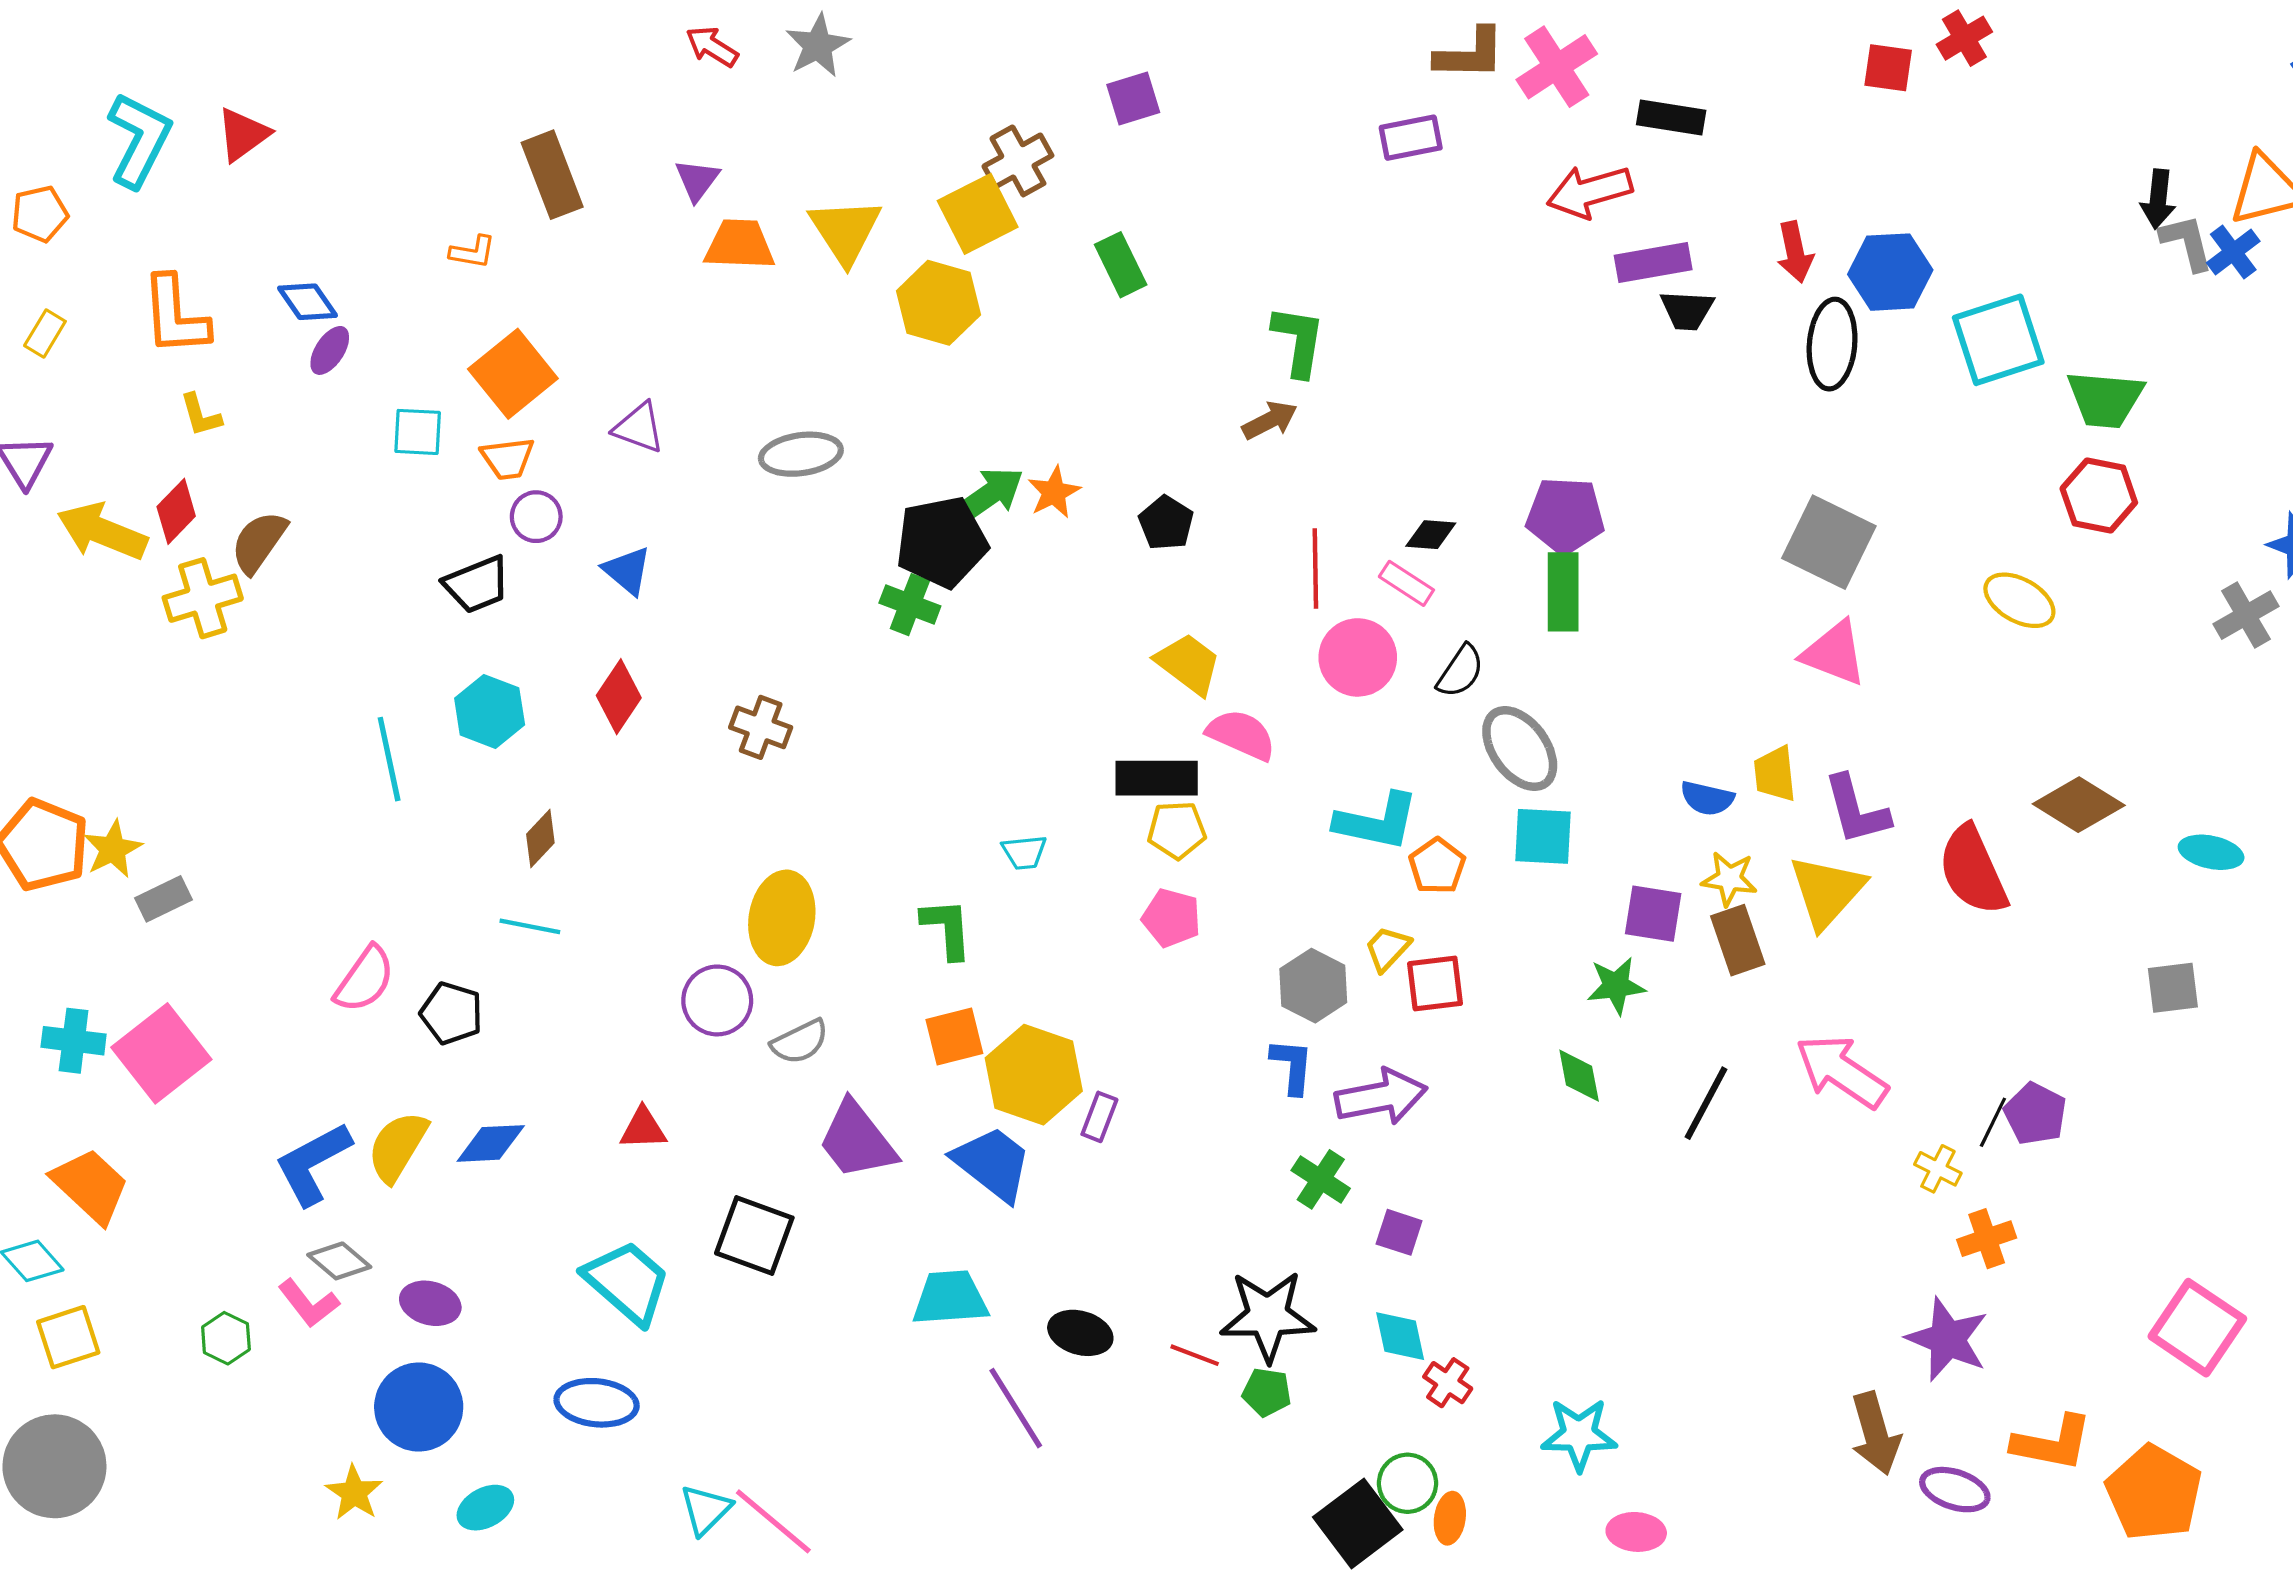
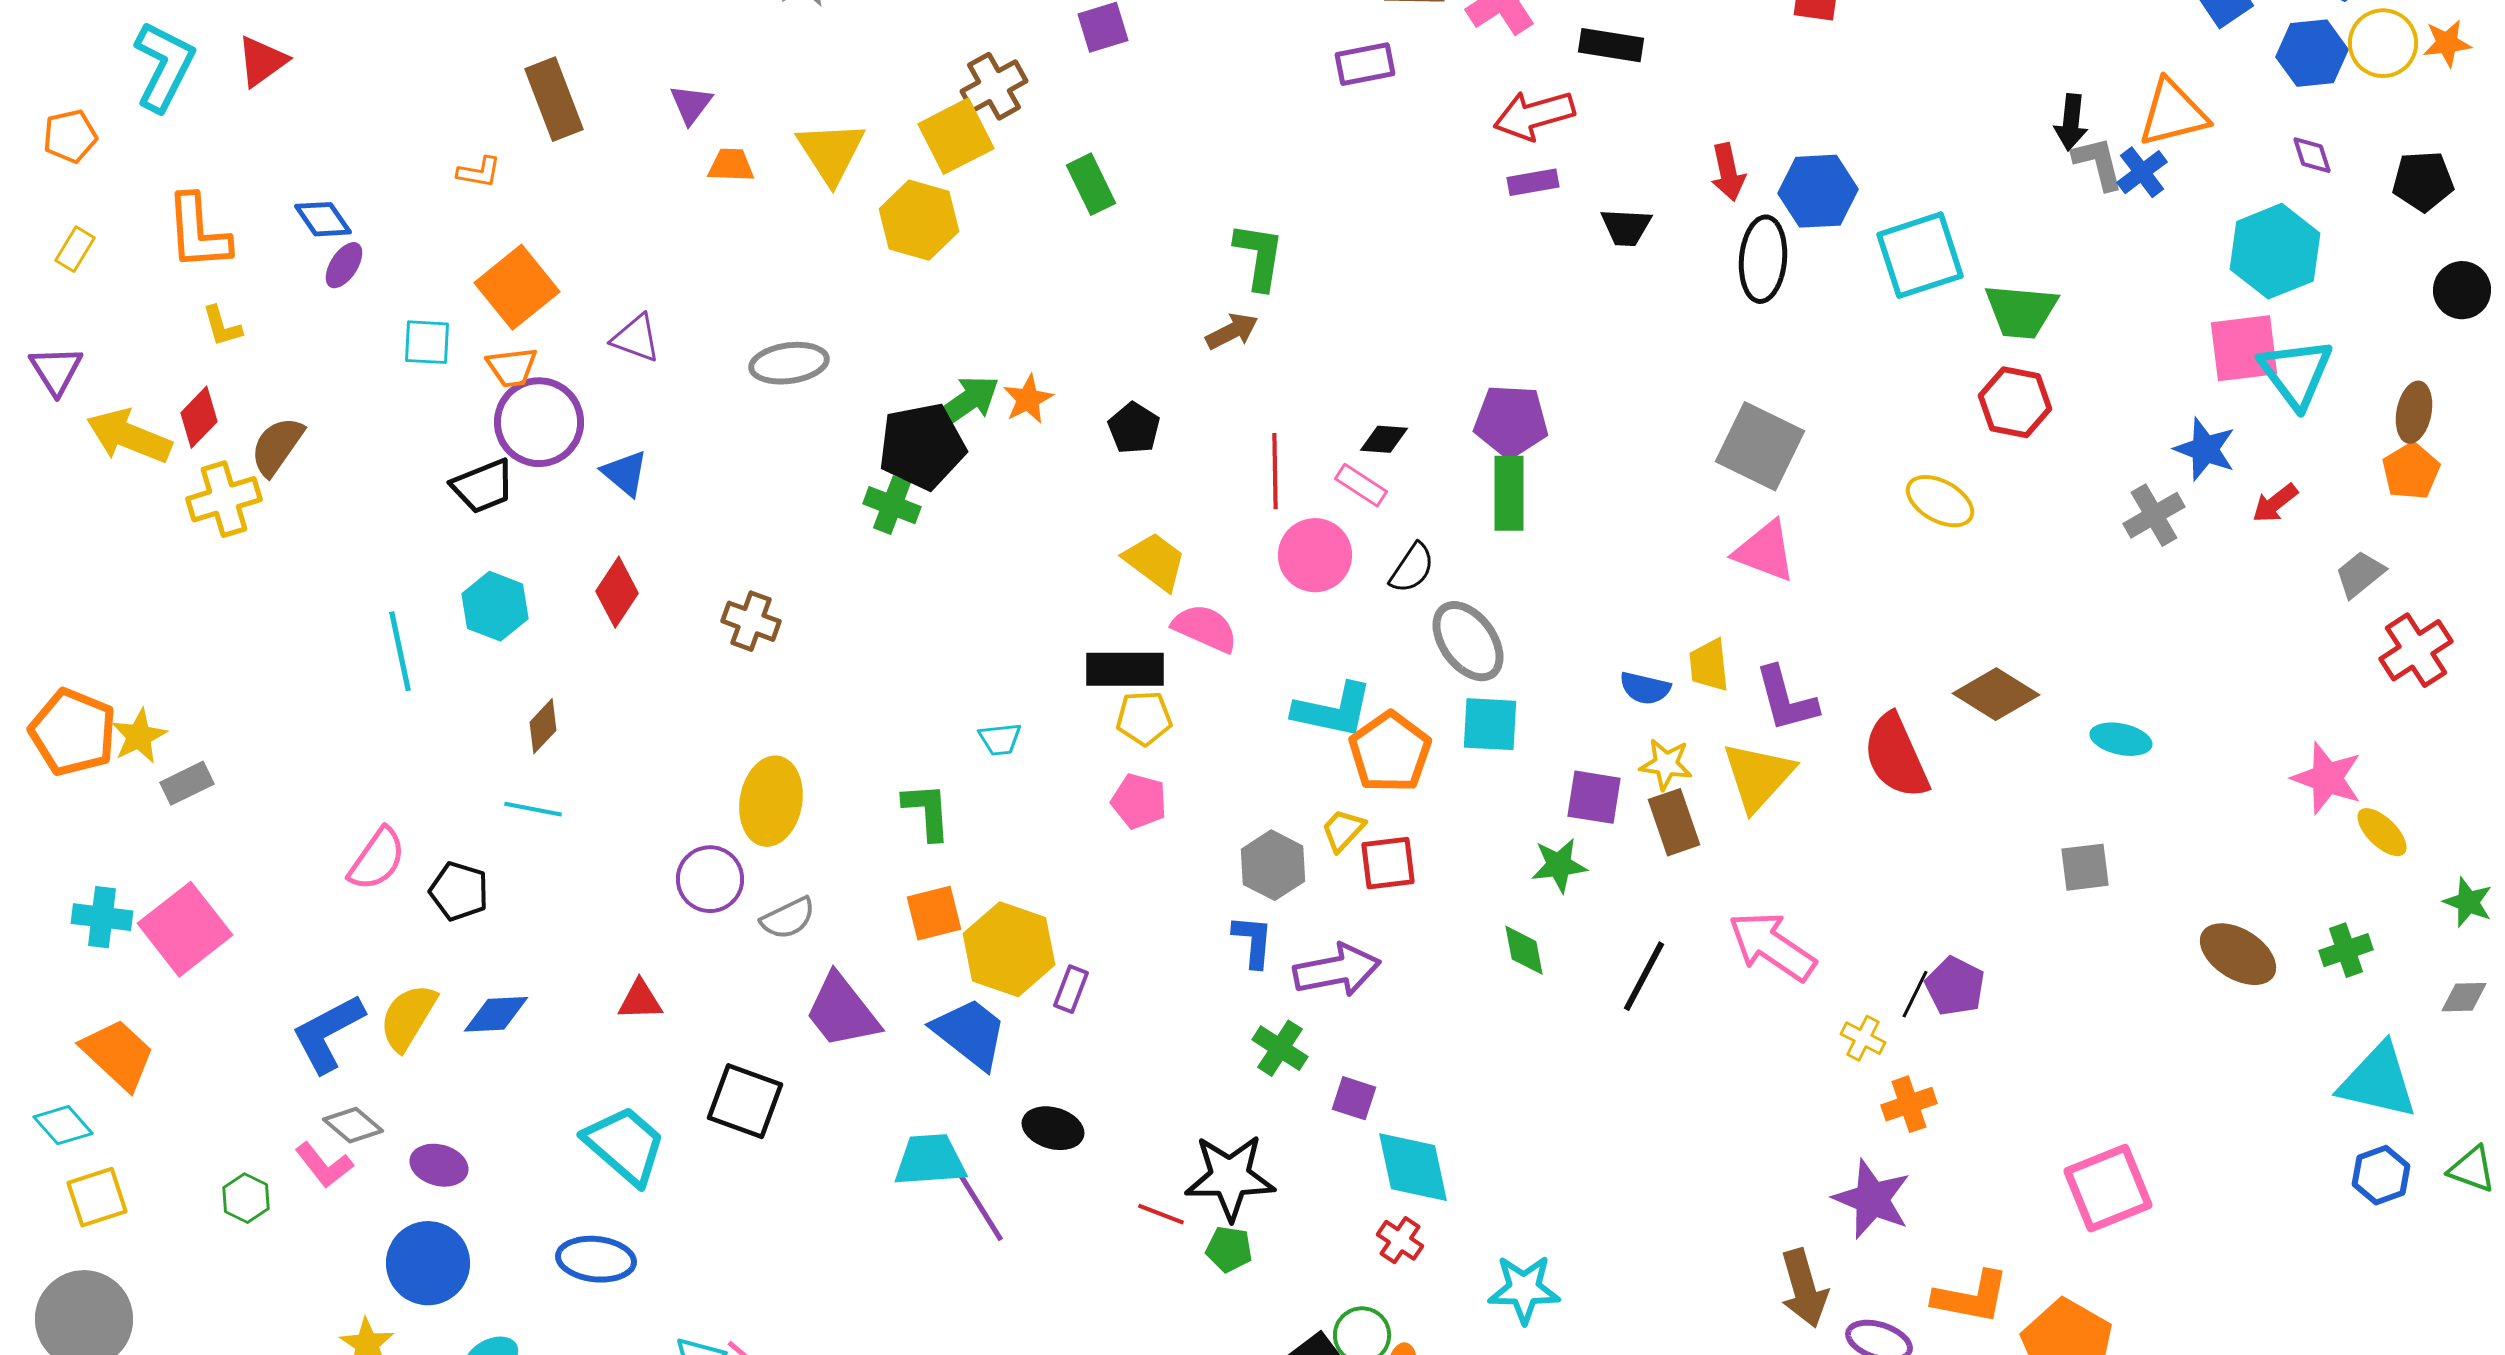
orange trapezoid: (739, 245) -> (731, 165), size x0.7
purple rectangle: (1653, 263) -> (1533, 182), moved, size x0.7
purple circle: (536, 517) -> (539, 422), size x1.8
orange pentagon: (1437, 866) -> (1390, 752), size x1.5
pink square: (2197, 1328) -> (2108, 1188), turned 34
black ellipse: (1080, 1333) -> (1053, 1128), moved
cyan diamond: (1400, 1336) -> (1413, 1167), moved, size x1.5
purple line: (1016, 1408) -> (978, 1203), moved

